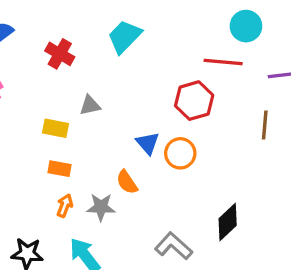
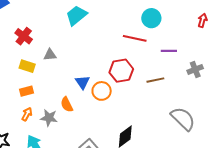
red cross: (60, 54) -> (24, 36), moved
red hexagon: (194, 101) -> (121, 71), moved
brown line: (265, 125) -> (155, 80), turned 66
orange rectangle: (60, 169) -> (27, 91), turned -32

